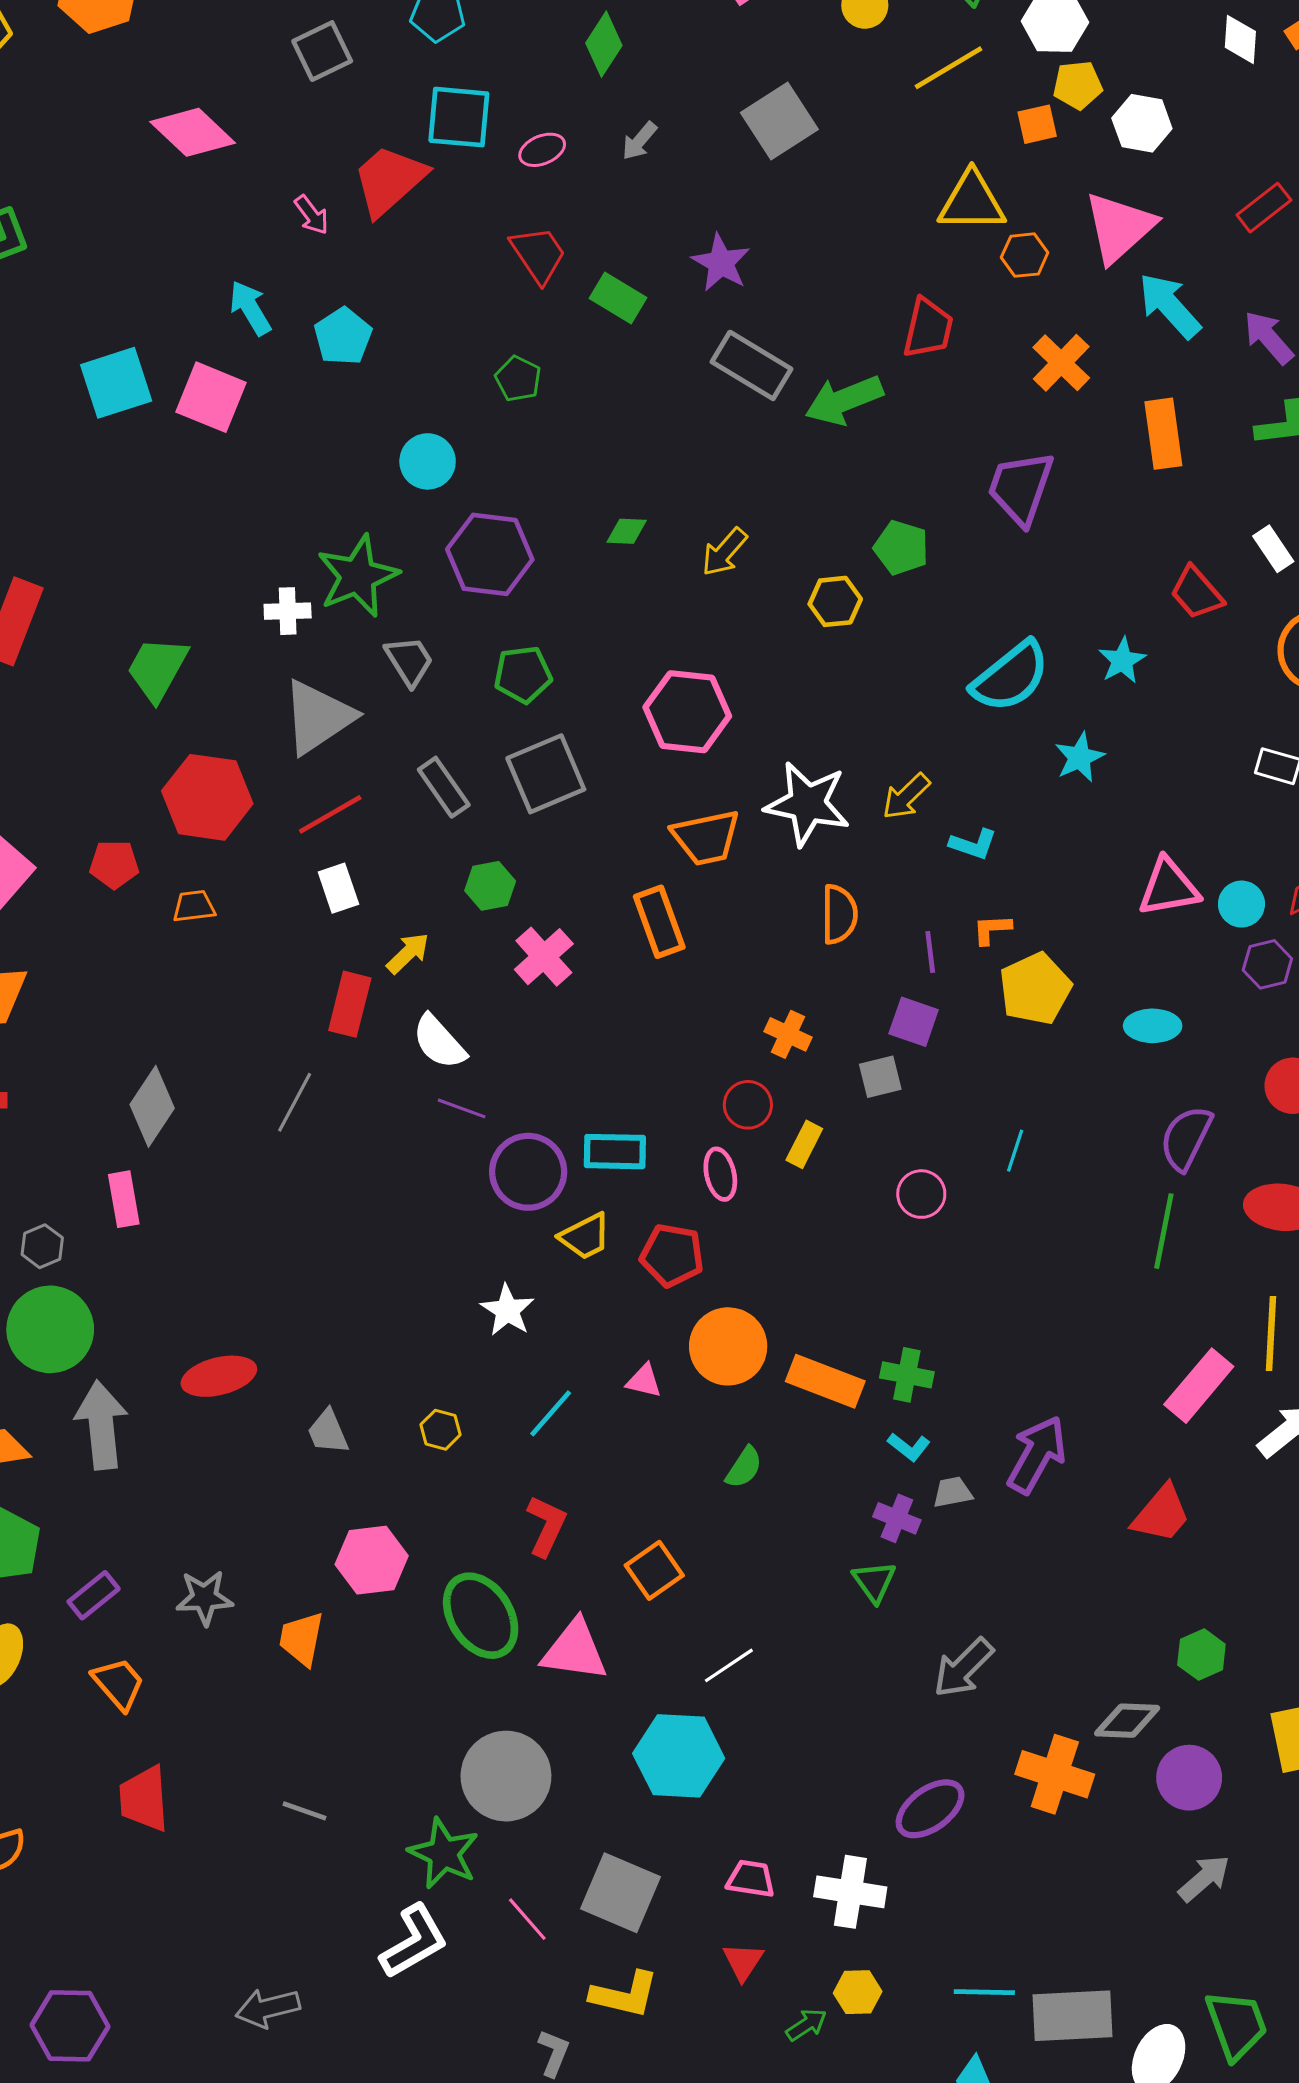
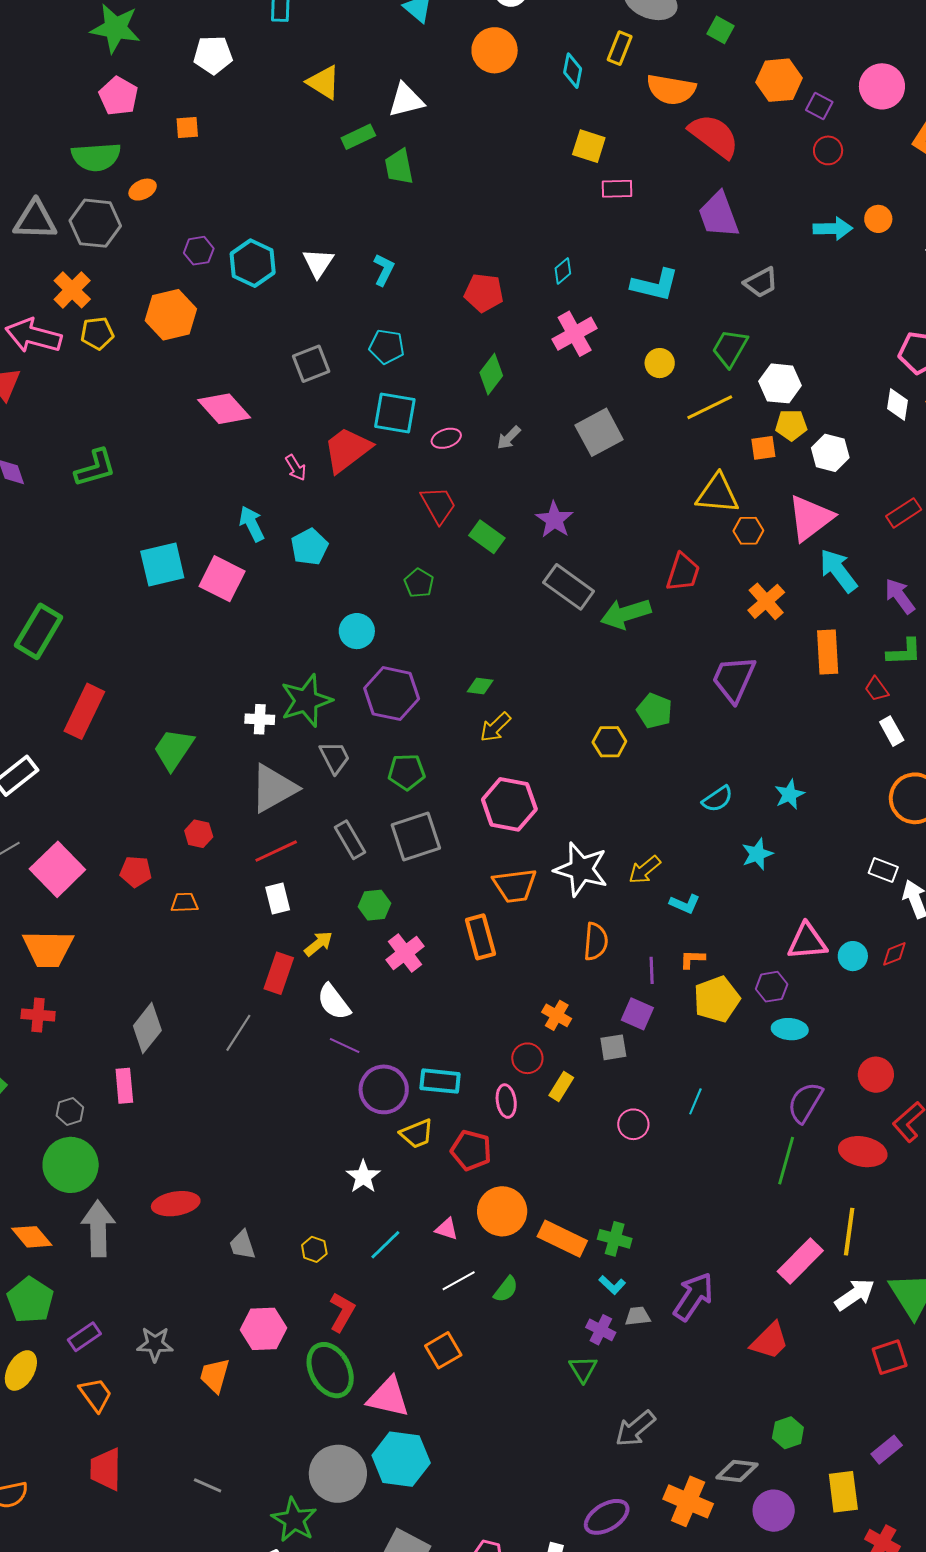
yellow arrow: (724, 552) -> (495, 727), moved
red trapezoid: (1197, 593) -> (877, 689), moved, size x0.7
cyan semicircle: (1011, 677) -> (717, 799), size x0.6
red hexagon: (207, 797) -> (199, 834), size x0.5
purple hexagon: (1267, 964) -> (772, 987), moved
red L-shape: (546, 1526) -> (342, 1312), moved
white line: (729, 1665) -> (459, 1281), moved
cyan hexagon: (679, 1756) -> (401, 1459), moved

